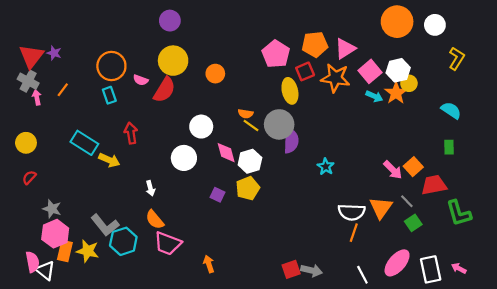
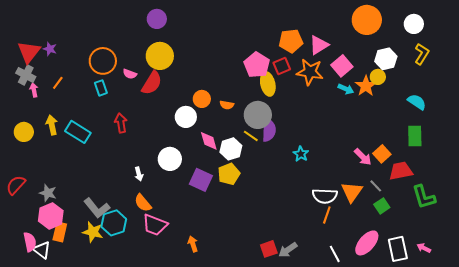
white circle: (435, 25) -> (414, 24), moved
pink pentagon: (276, 54) -> (257, 65), moved
white hexagon: (398, 70) -> (386, 59), moved
orange circle: (215, 74) -> (202, 99), moved
yellow line: (251, 126) -> (251, 136), moved
green rectangle: (449, 147) -> (415, 136), size x1.5
white circle: (184, 158) -> (170, 159), moved
yellow arrow: (109, 160) -> (52, 125), moved, turned -126
red semicircle: (29, 177) -> (16, 185), moved, size x1.5
purple square: (217, 195) -> (201, 180), size x1.6
yellow star: (88, 251) -> (93, 232), moved
gray arrow: (312, 270) -> (288, 250), turned 132

